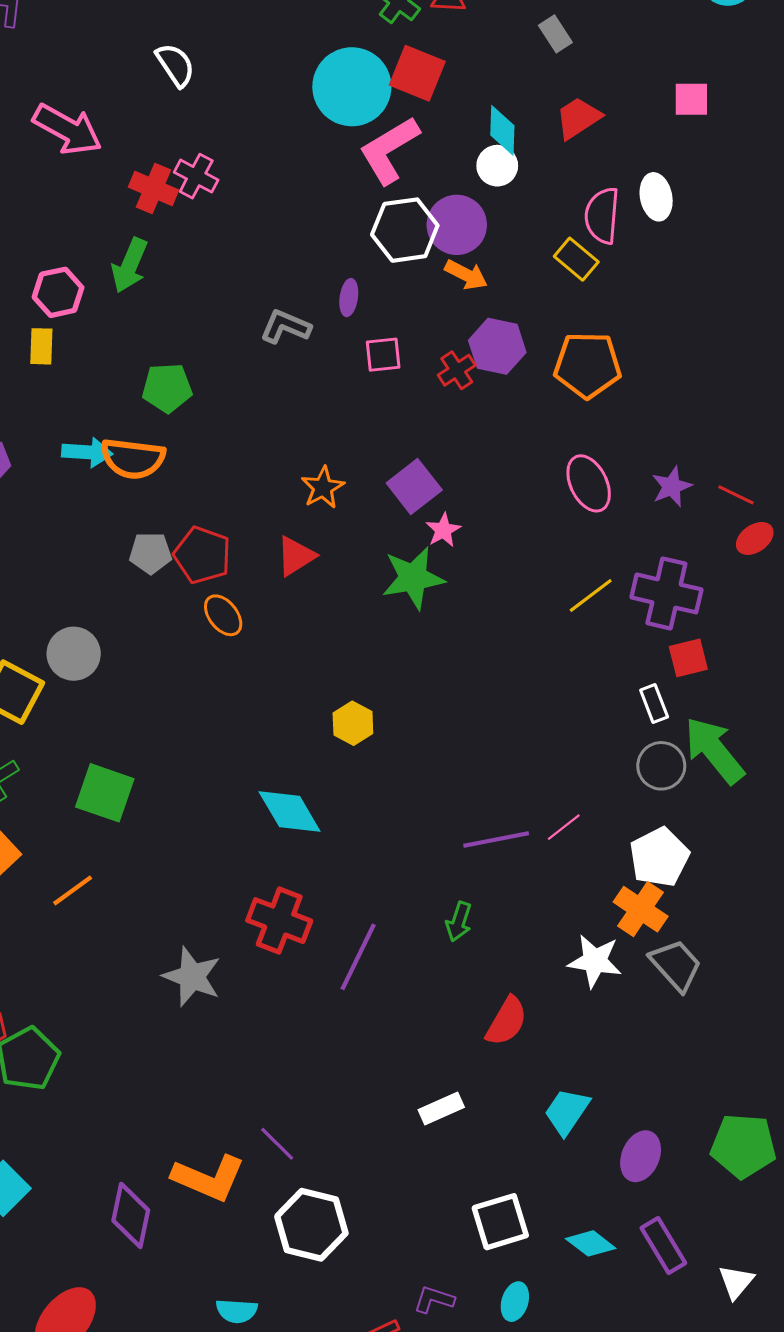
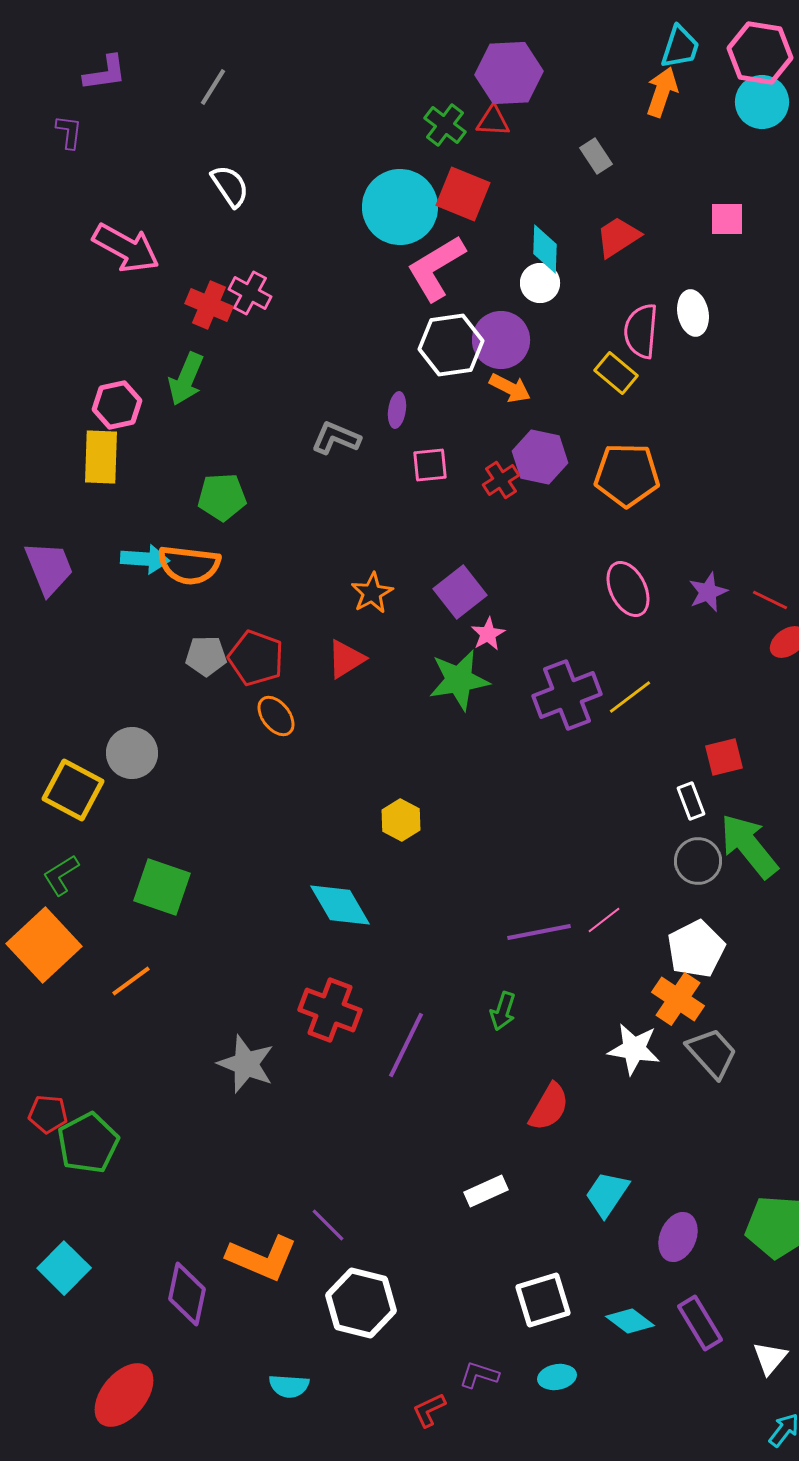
yellow rectangle: (41, 346) -> (101, 457), size x1.5
purple cross: (666, 593) -> (567, 695), moved, turned -34
cyan ellipse: (515, 1302) -> (557, 1377), turned 63

